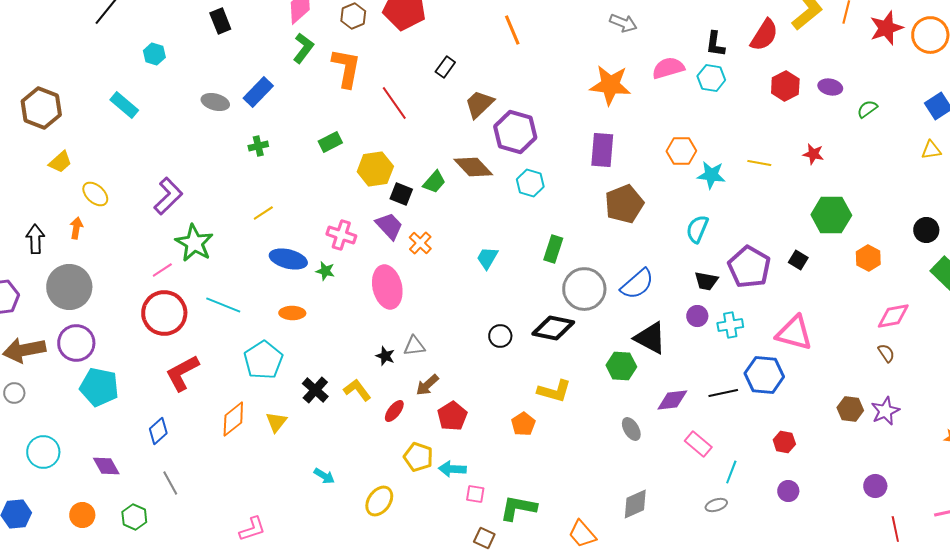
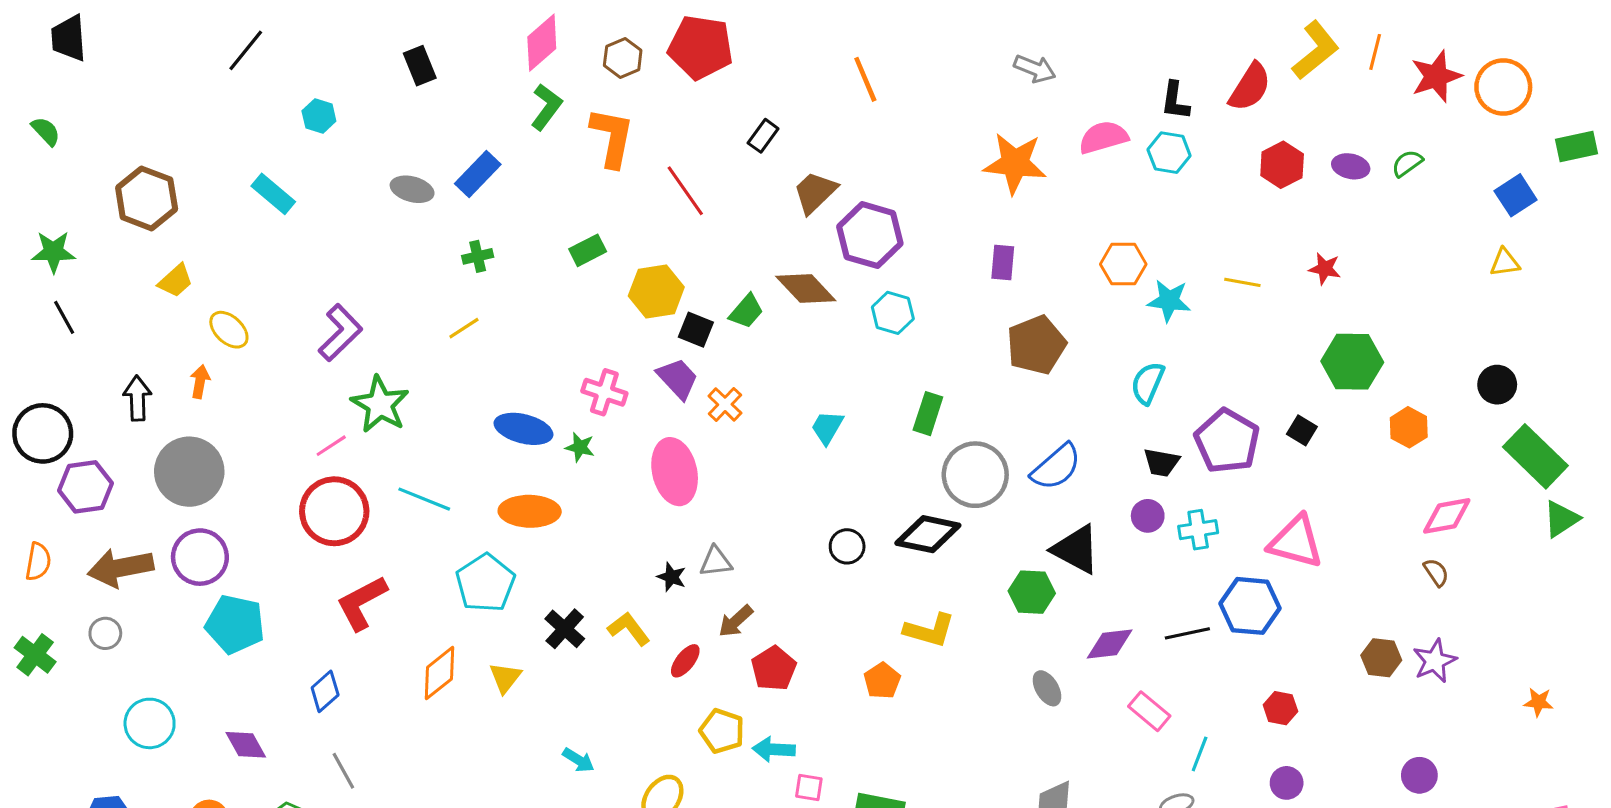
green semicircle: (867, 109) -> (1407, 163), moved
purple rectangle: (602, 150) -> (1003, 263), size x0.7
yellow line: (263, 213) -> (464, 328), moved
orange ellipse: (292, 313) -> (530, 511), size x1.5

